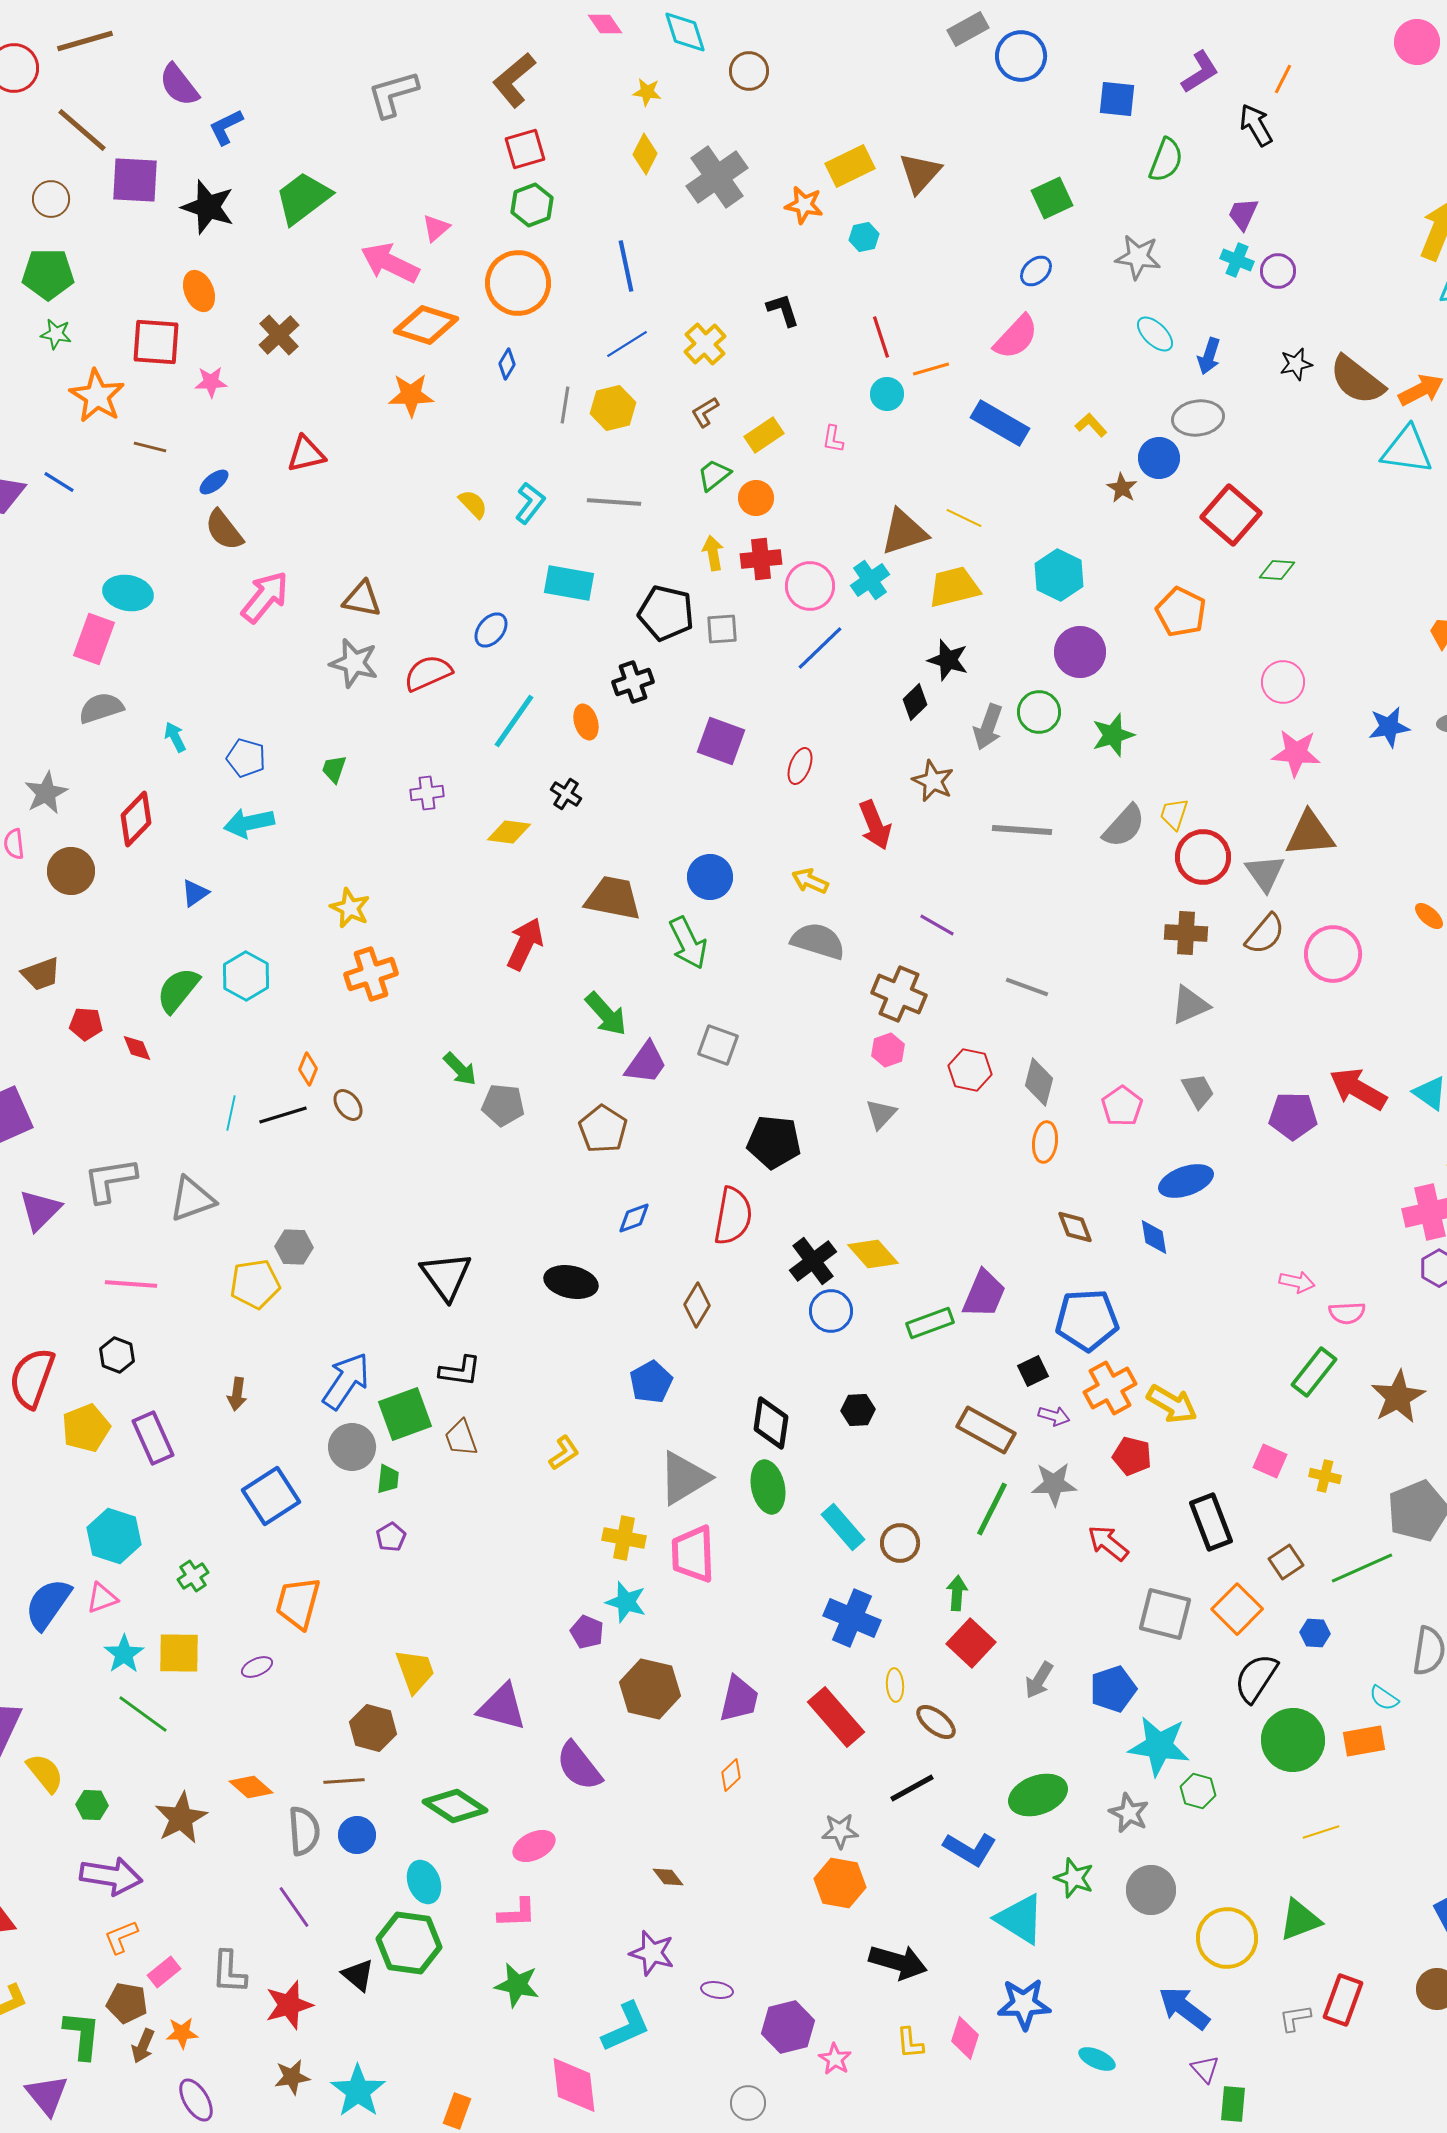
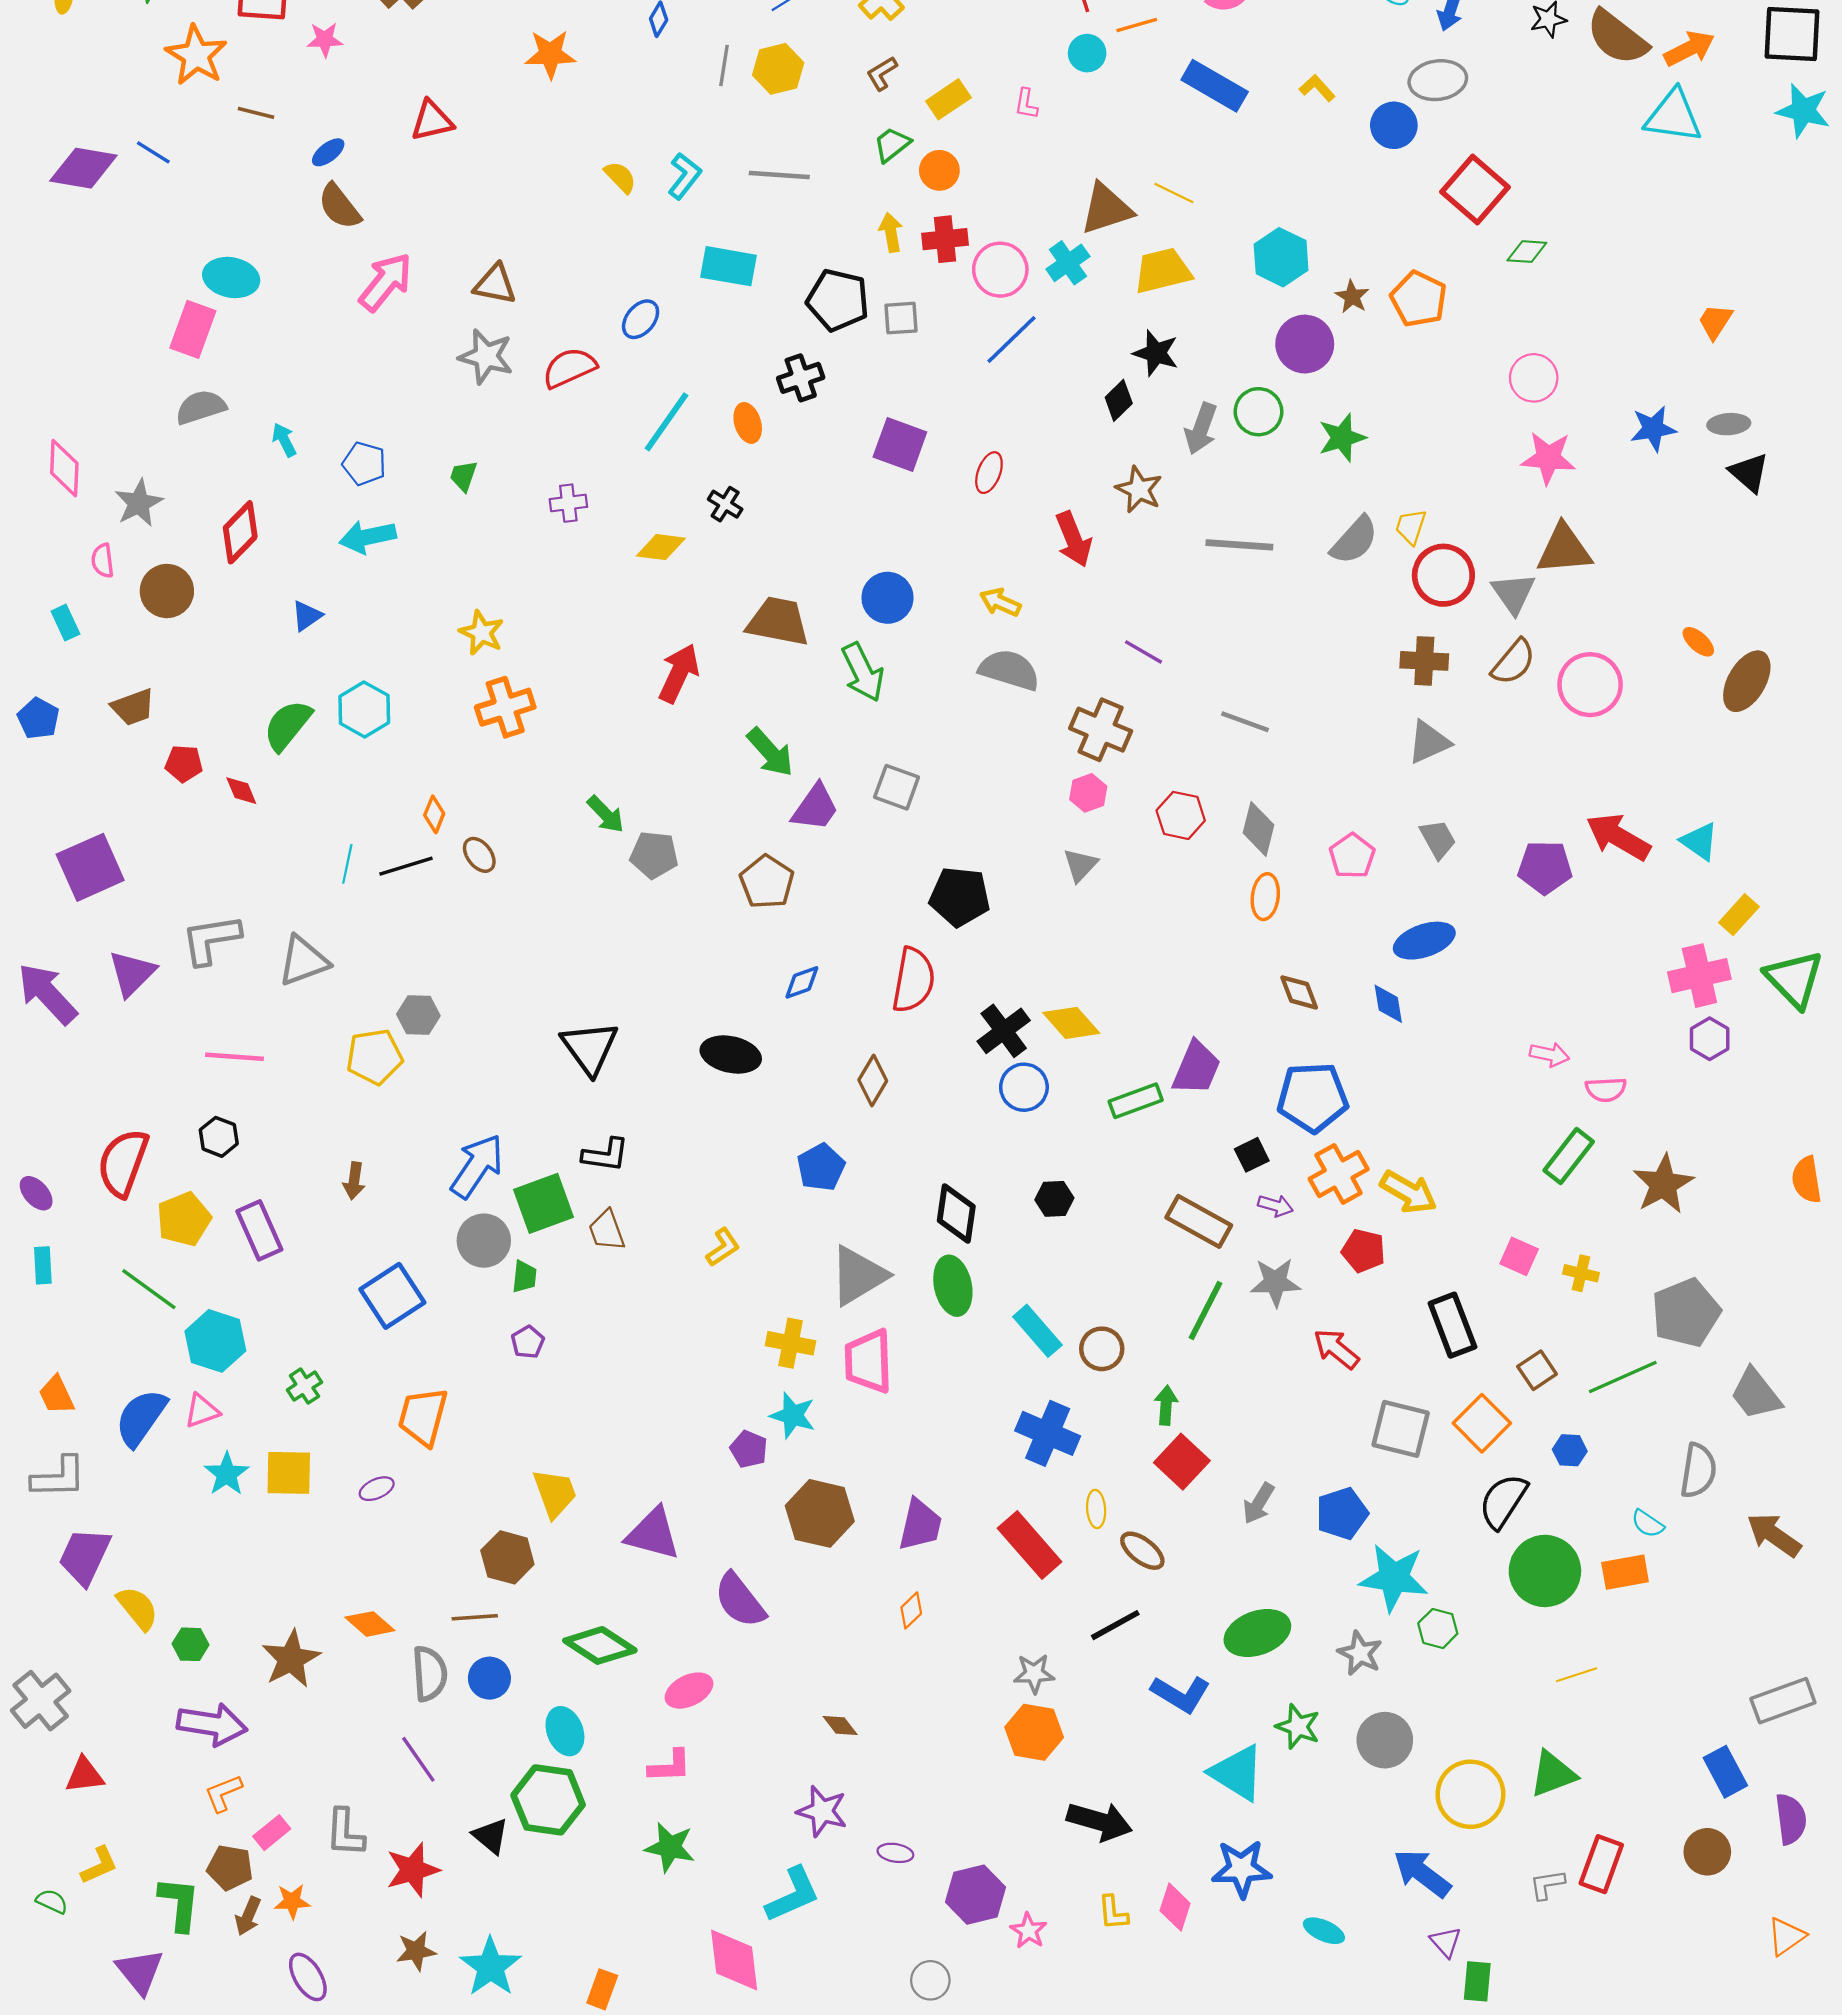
brown star: (1122, 488) -> (1352, 297), moved
green line: (143, 1714) -> (149, 1289), moved

